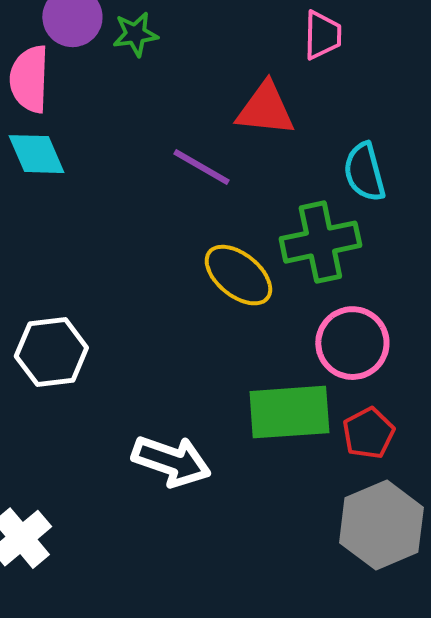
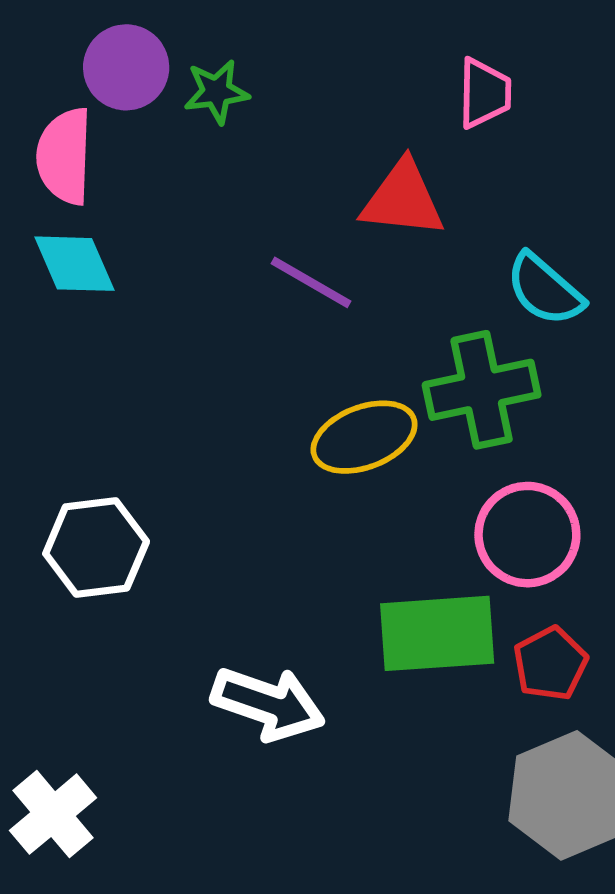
cyan semicircle: (364, 172) -> (545, 290), turned -34
yellow ellipse: (238, 275) -> (364, 437), turned -60

